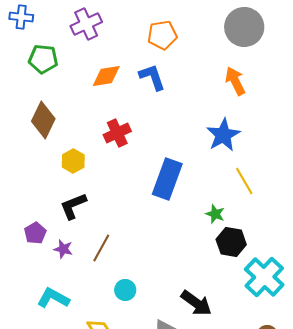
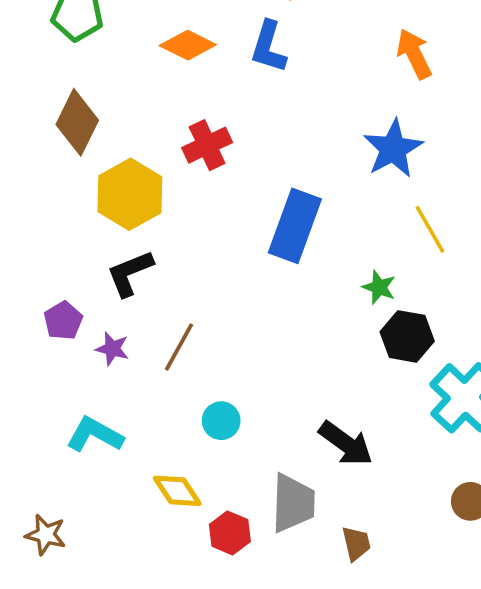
orange diamond: (106, 76) -> (188, 45), turned 36
blue L-shape: (152, 77) -> (269, 47), turned -144
yellow hexagon: (73, 161) -> (130, 194), size x1.6

